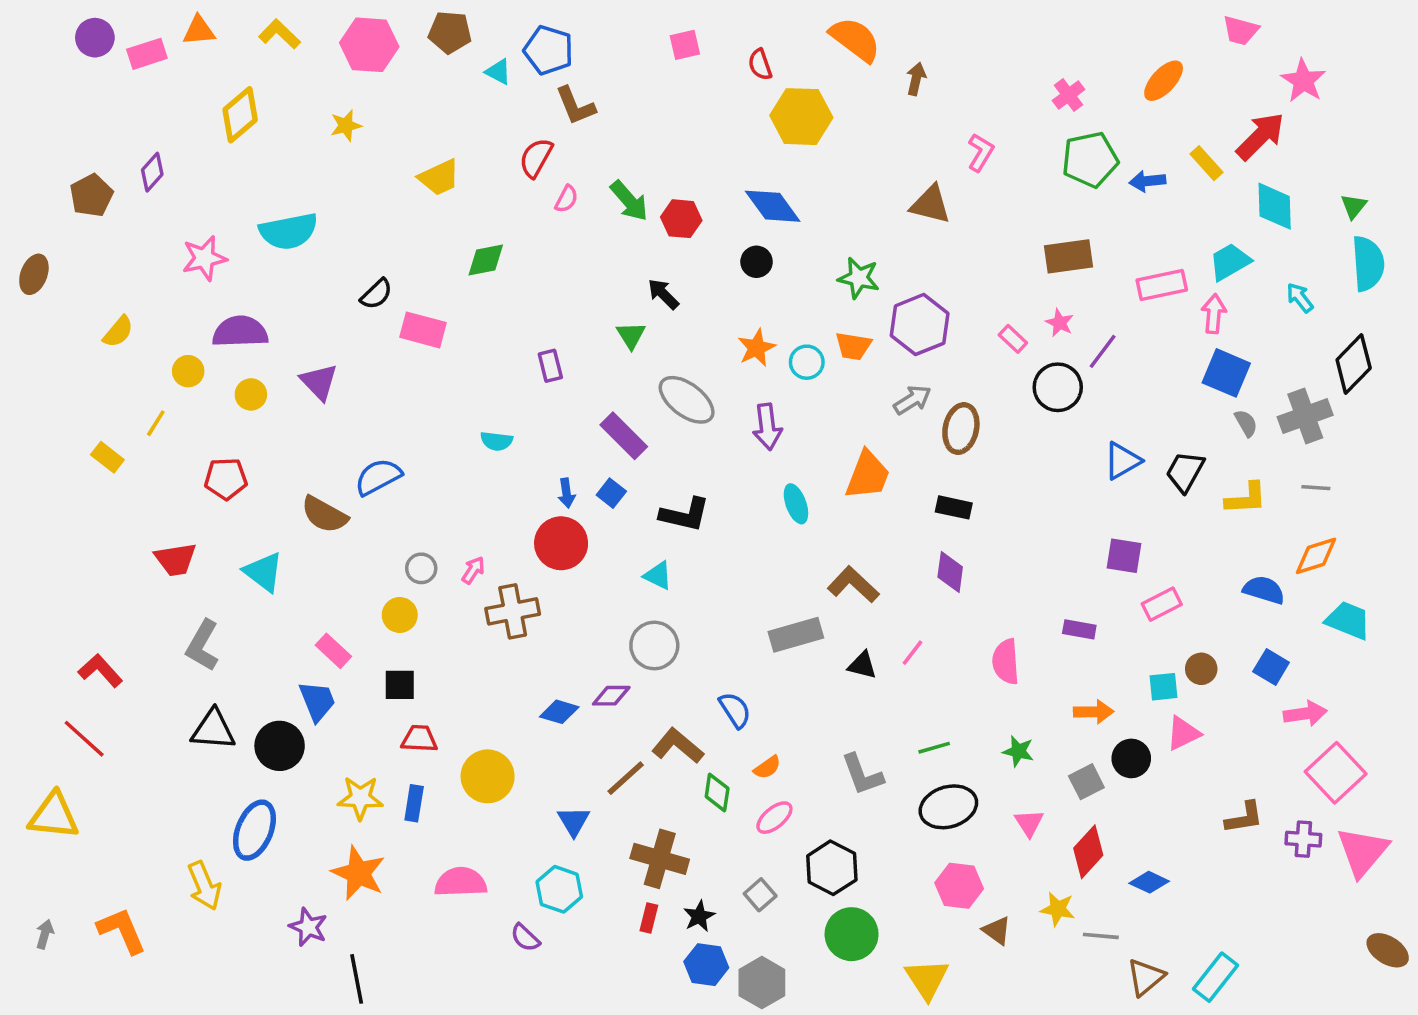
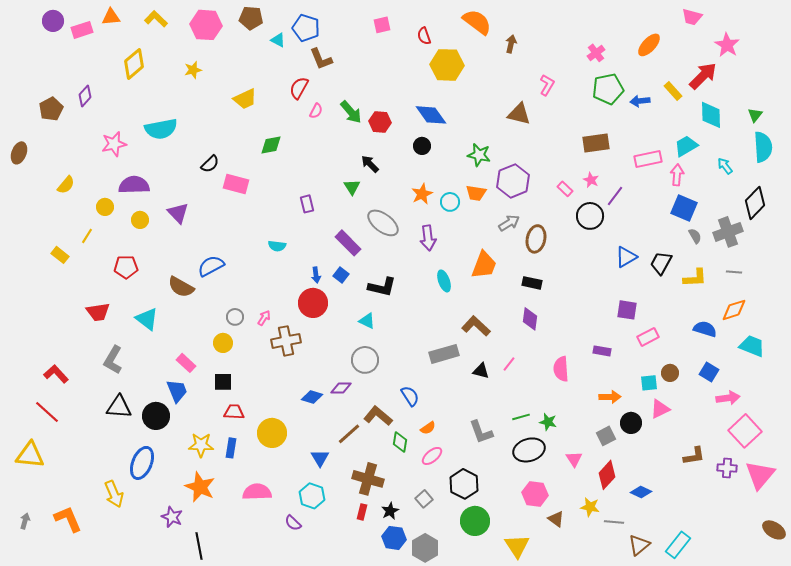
green star: (1018, 751) -> (548, 422), moved

